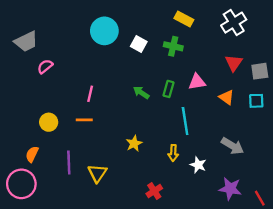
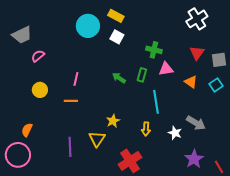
yellow rectangle: (184, 19) -> (116, 16), moved
green cross: (173, 46) -> (154, 50), moved
cyan square: (256, 101) -> (216, 85), turned -32
yellow circle: (49, 122) -> (40, 90), moved
purple line: (69, 163) -> (70, 147), moved
white star: (198, 165) -> (175, 133), moved
yellow triangle: (97, 173) -> (97, 139), moved
purple star: (230, 189) -> (194, 159), turned 30
red cross: (154, 191) -> (130, 161), size x1.6

